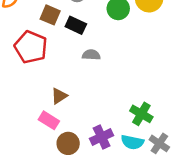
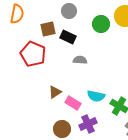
brown square: (50, 15) -> (48, 29), turned -35
pink rectangle: (49, 120) -> (73, 103), moved
cyan semicircle: (132, 142) -> (96, 96), moved

